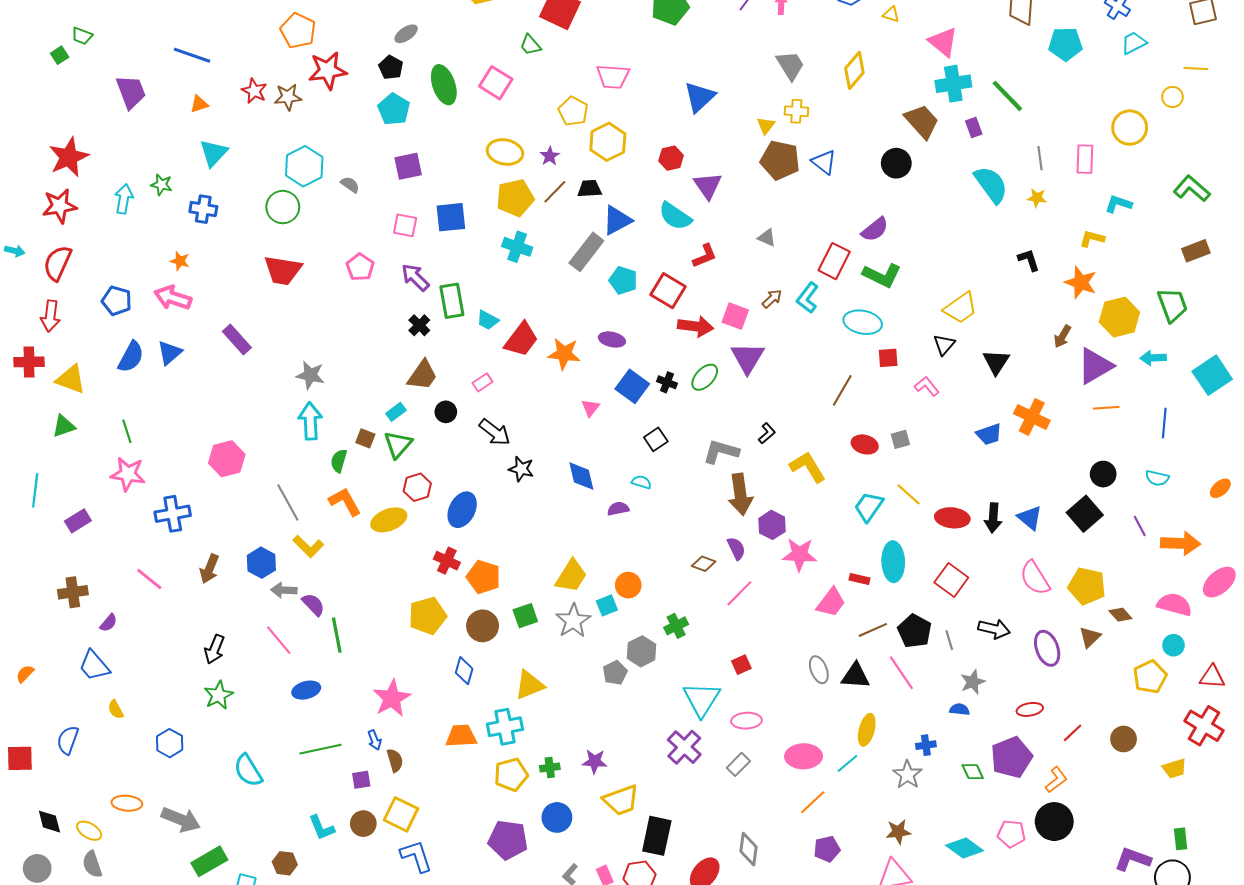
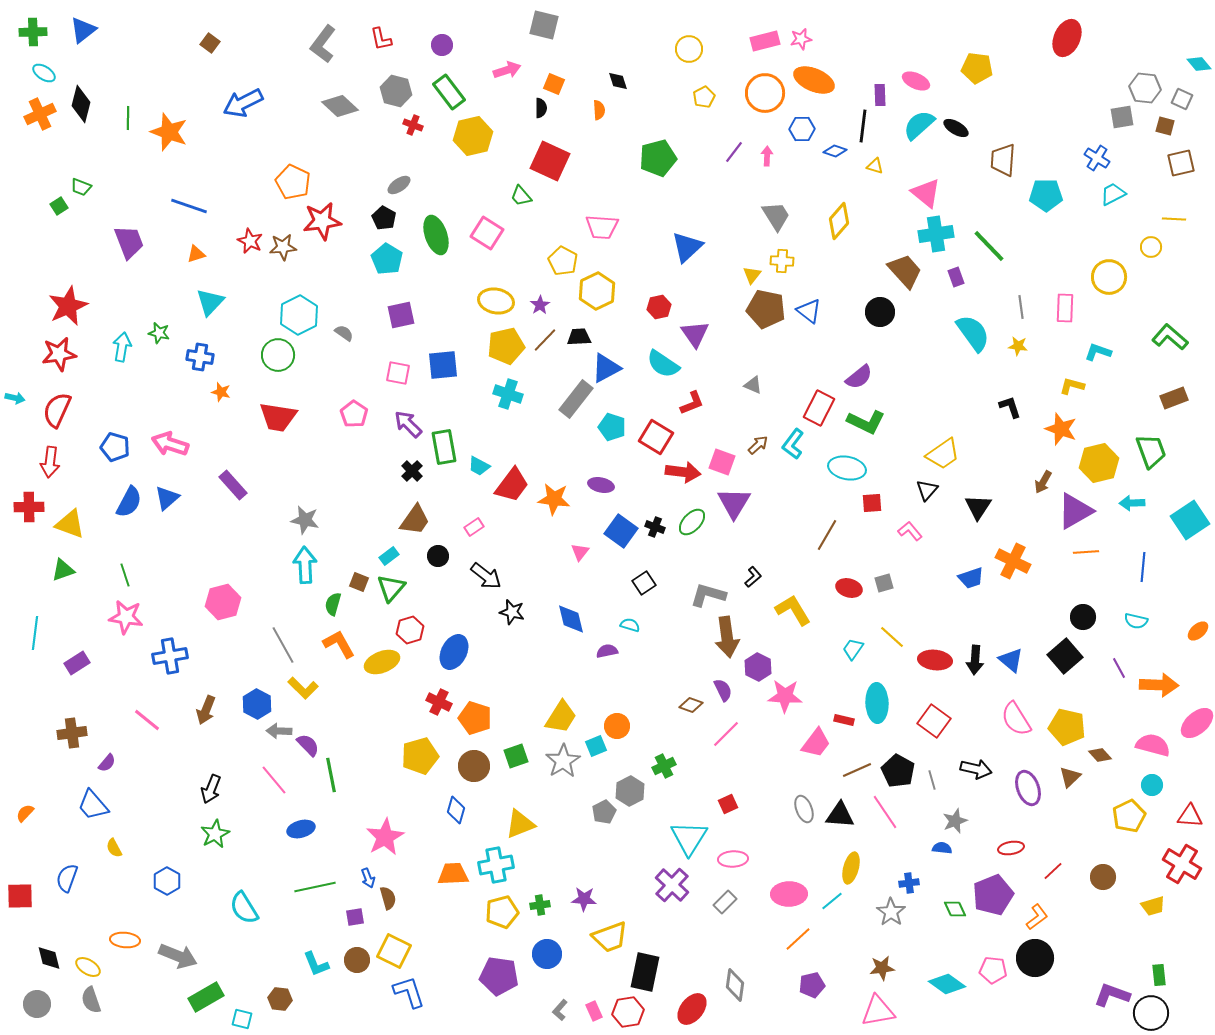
orange star: (180, 261) -> (221, 392), moved
cyan trapezoid: (869, 507) -> (853, 649), size x0.7

